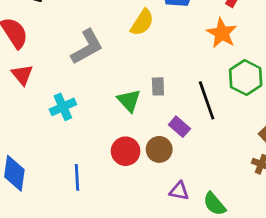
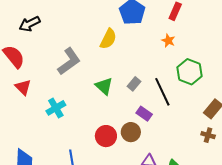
orange star: (222, 33) -> (168, 41), size x0.6
gray rectangle: (158, 86) -> (134, 84), moved, turned 48
green triangle: (129, 101) -> (104, 86), moved

